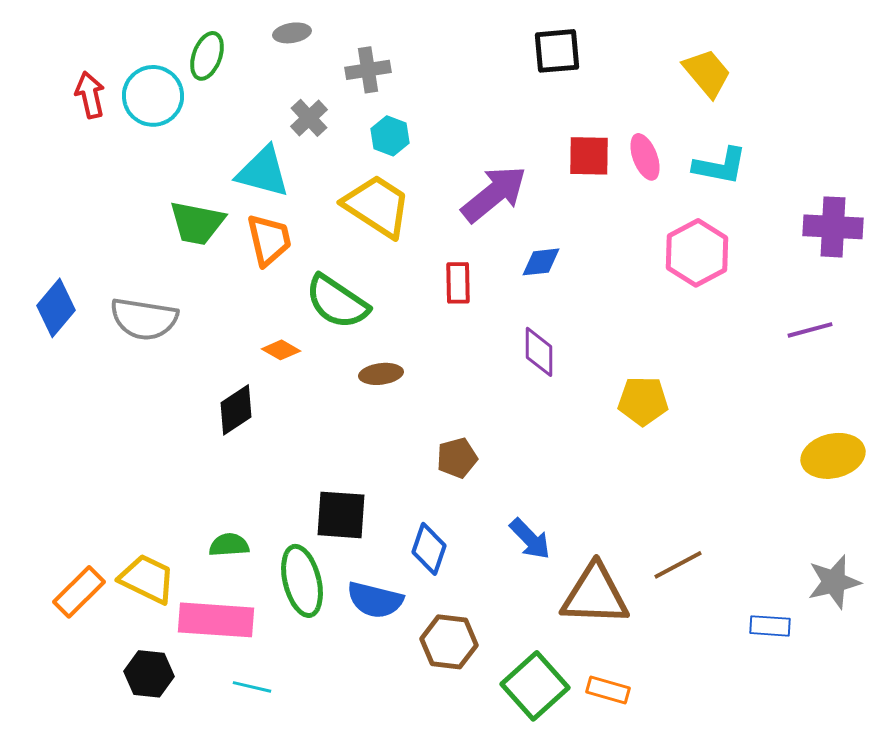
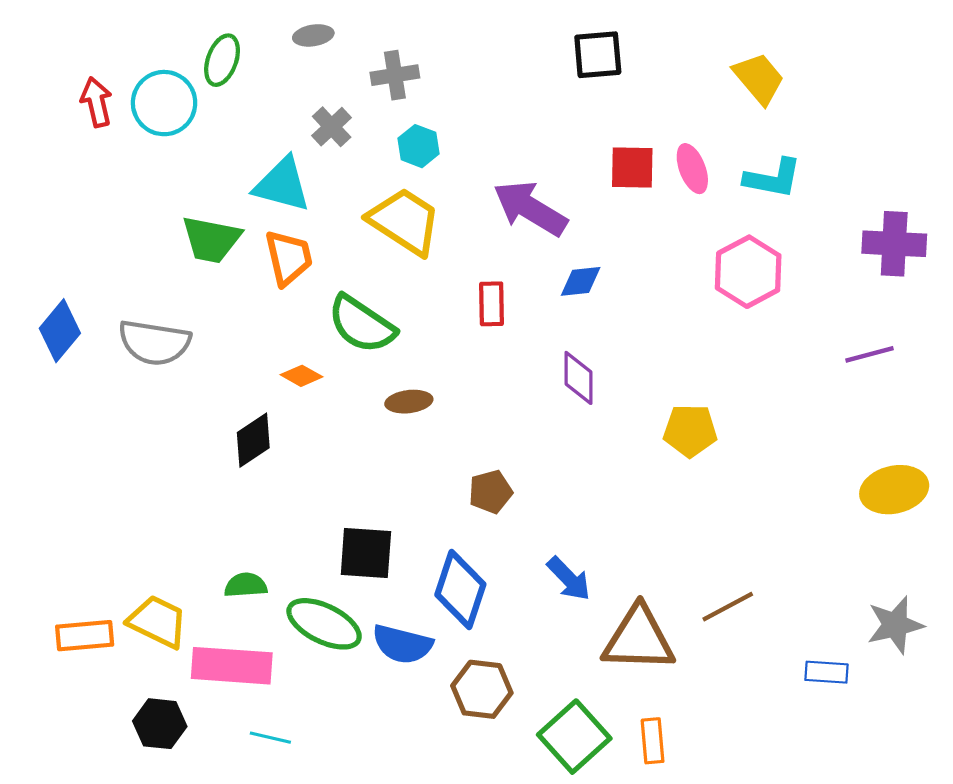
purple arrow: (494, 194) -> (530, 208), turned -110
blue diamond: (429, 549) -> (460, 589), size x1.4
green ellipse: (302, 581) -> (324, 624), turned -50
orange rectangle: (79, 592) -> (85, 636), turned 40
orange rectangle: (608, 690) -> (653, 741), turned 69

